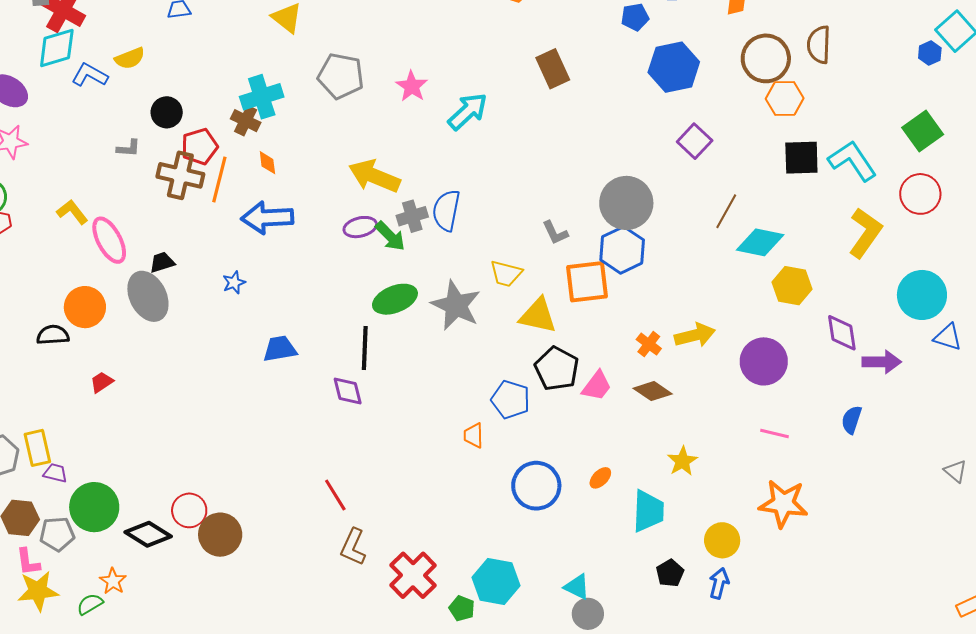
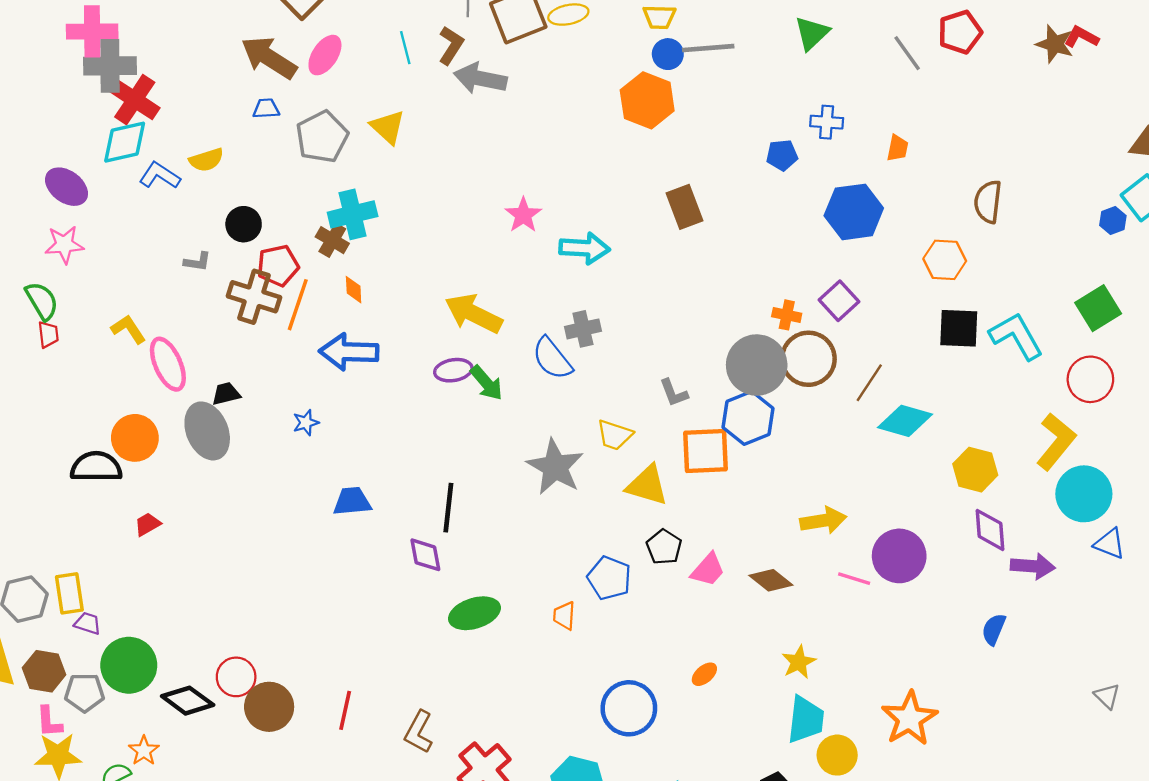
brown circle: (766, 58) -> (808, 359), moved
blue hexagon: (674, 67) -> (854, 212), moved
gray pentagon: (341, 76) -> (322, 137), moved, turned 30
cyan arrow: (468, 111) -> (585, 248), turned 42
blue semicircle: (446, 210) -> (552, 358), turned -54
gray cross: (412, 216) -> (583, 329), moved
yellow L-shape: (865, 233) -> (1056, 442), moved
yellow hexagon: (792, 286) -> (975, 470), moved
green ellipse: (395, 299) -> (474, 613), moved
black semicircle: (53, 335) -> (96, 467), size x1.4
orange cross: (649, 344) -> (787, 315), moved, turned -30
black pentagon: (557, 369) -> (664, 547), size x0.7
pink line: (774, 433) -> (854, 579), moved
blue circle: (536, 486) -> (629, 708), moved
red line: (335, 495) -> (345, 710), moved, turned 40
orange star: (783, 504) -> (909, 718), turned 30
cyan trapezoid: (648, 511) -> (806, 720), moved

